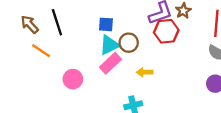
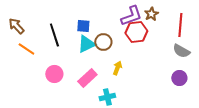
black line: (57, 22) -> (54, 35), moved
pink rectangle: (110, 63) -> (87, 78), moved
yellow arrow: (145, 72) -> (117, 68), turned 112

